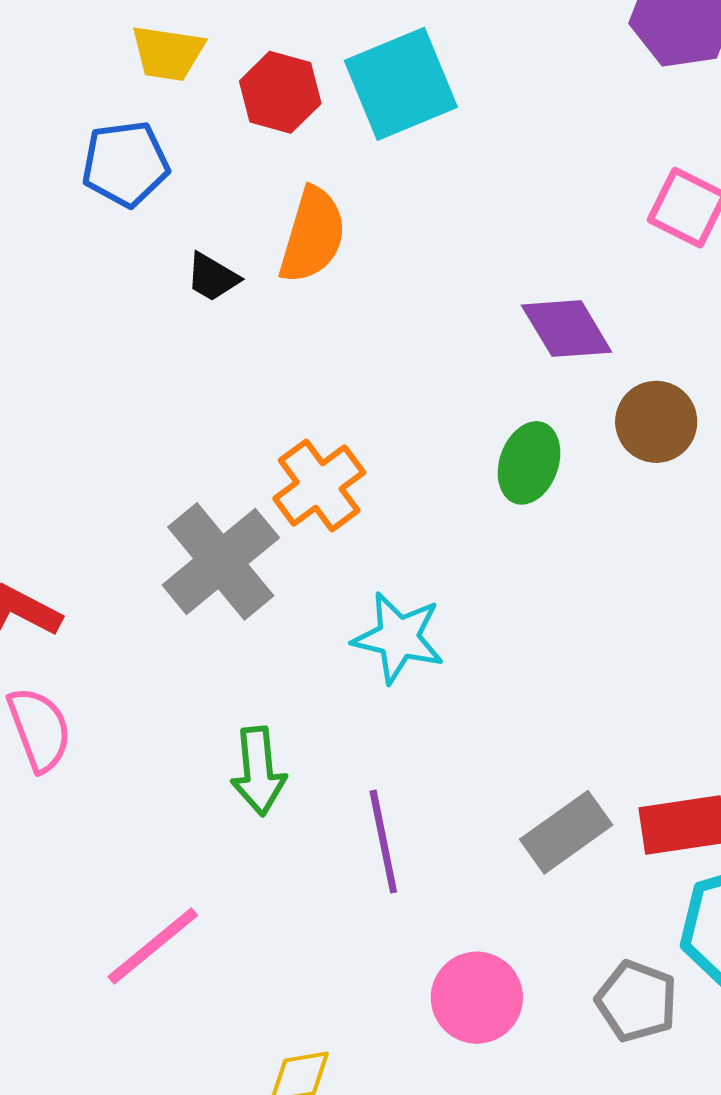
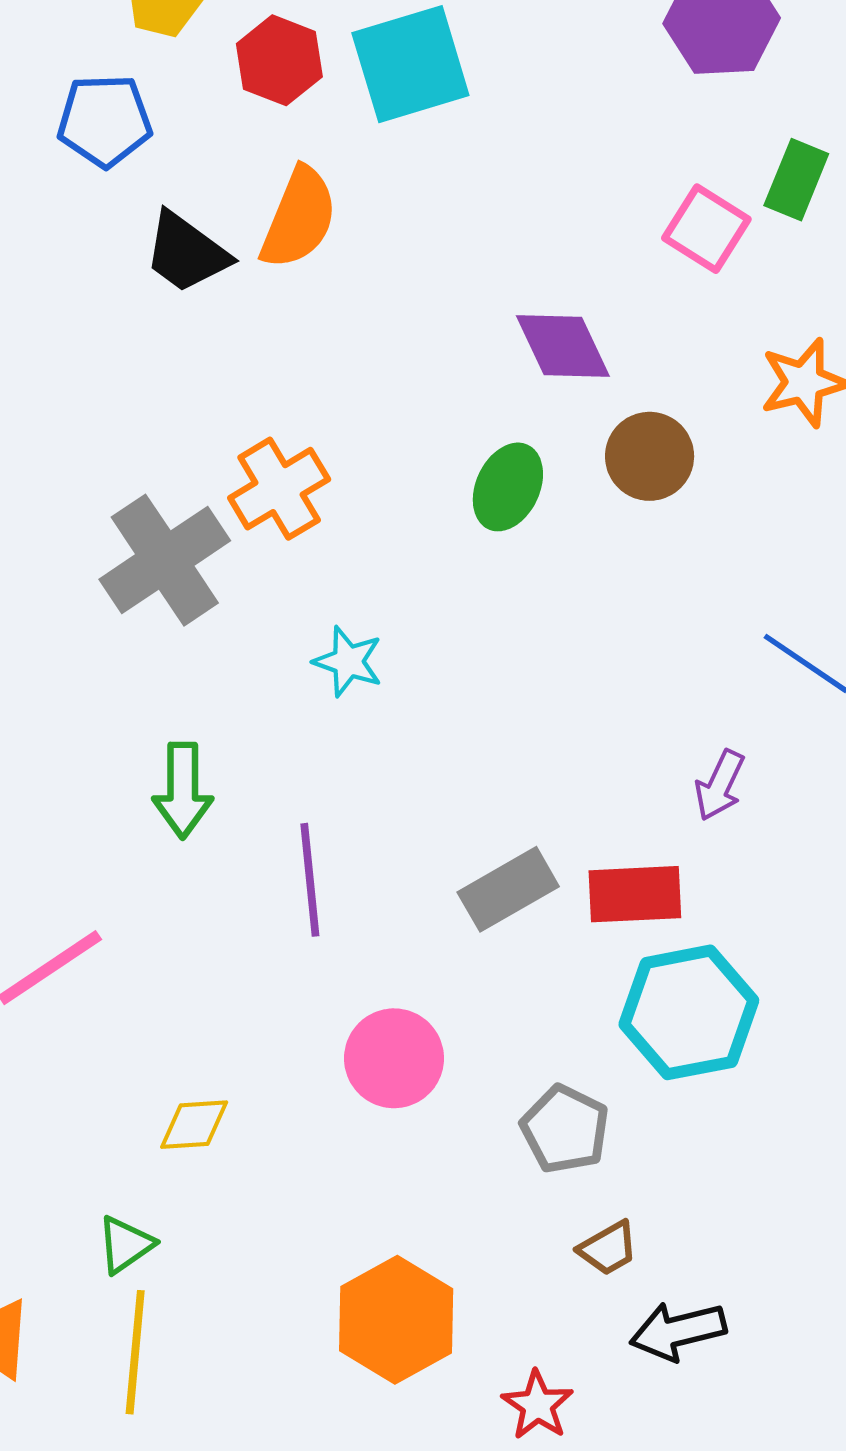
black trapezoid: (212, 277) -> (186, 252), size x1.5
cyan star: (398, 638) -> (348, 661), size x0.7
gray pentagon: (637, 1001) -> (565, 1129), moved

